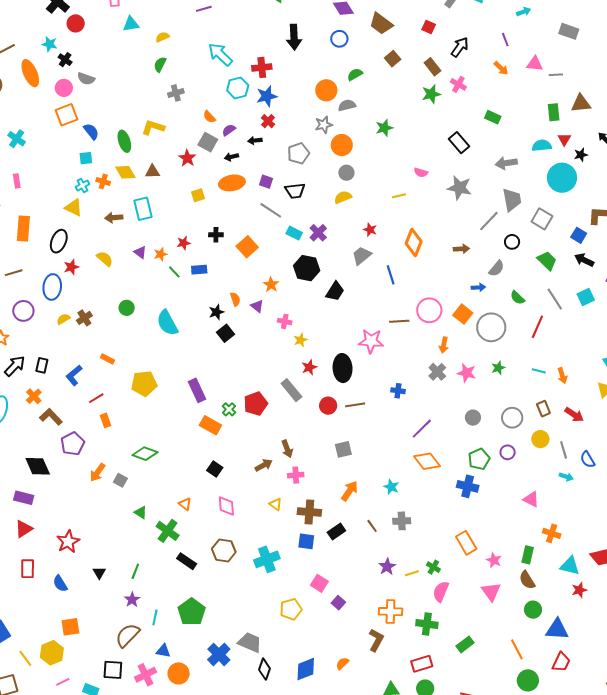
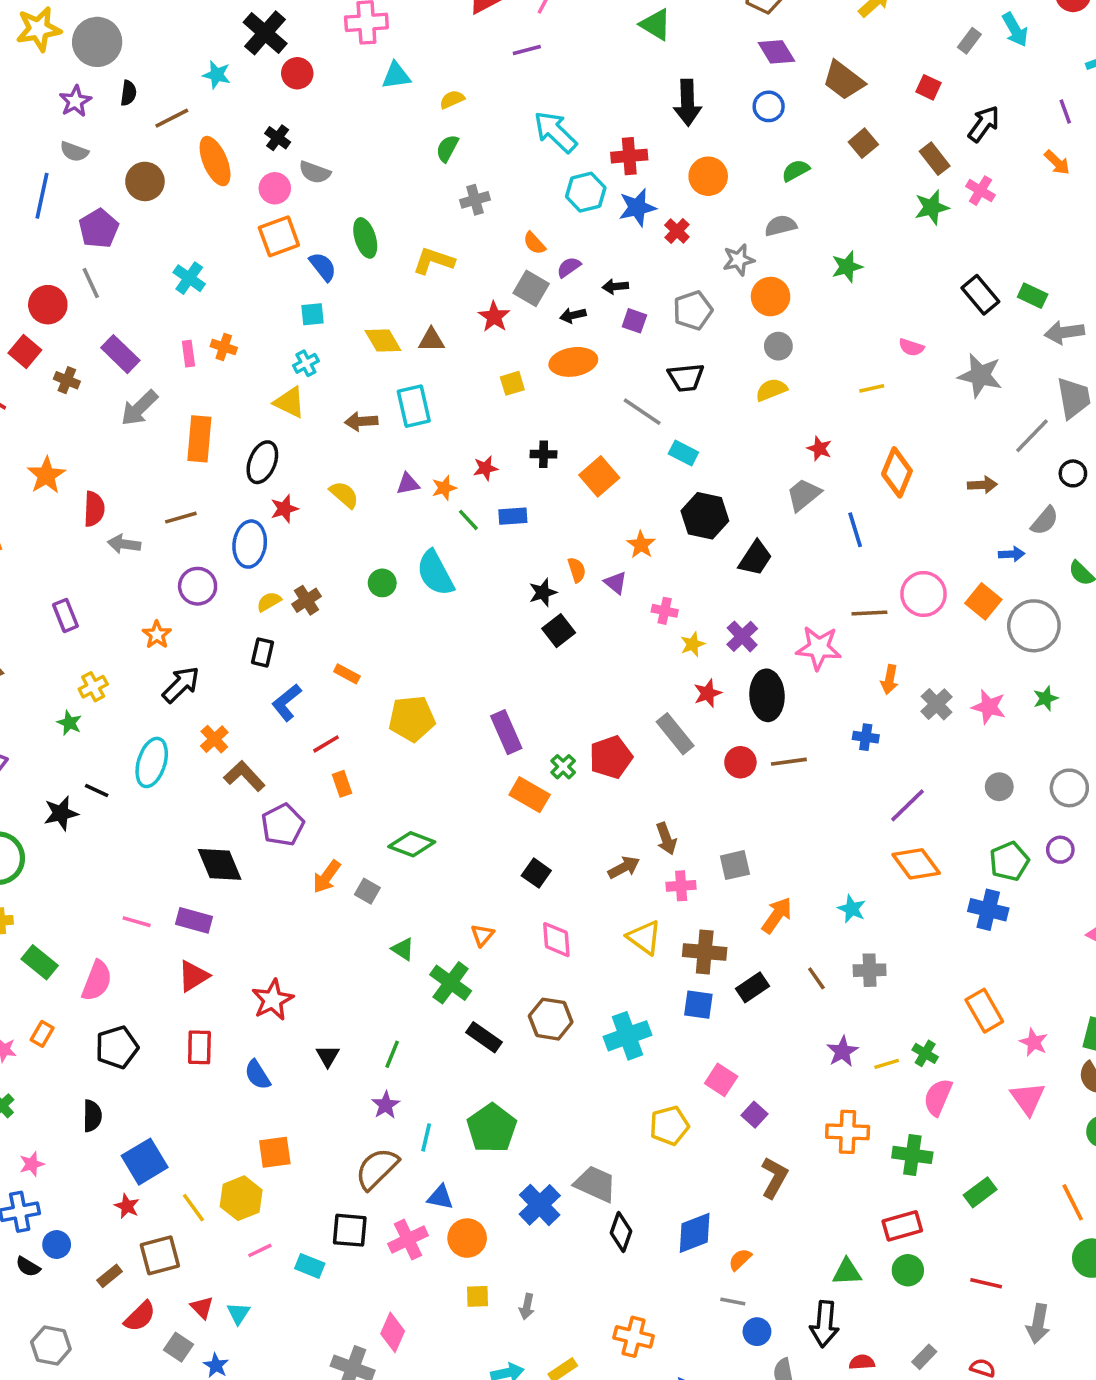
cyan star: (49, 44) -> (217, 75), moved
orange circle: (326, 90) -> (708, 176), moved
green rectangle: (493, 117) -> (1033, 296), moved
red cross: (268, 121) -> (677, 231), moved
green ellipse: (124, 141) -> (365, 238), moved
orange cross: (103, 181) -> (224, 347), moved
purple square: (266, 182) -> (634, 321), moved
purple cross: (318, 233) -> (742, 636), moved
purple triangle: (140, 252) -> (408, 484), turned -48
cyan semicircle: (167, 323) -> (435, 573), moved
orange arrow: (444, 345) -> (890, 679), moved
black rectangle: (42, 365) -> (263, 652), moved
gray square: (343, 449) -> (735, 865), moved
orange triangle: (185, 504) -> (482, 935), turned 32
yellow triangle: (275, 504) -> (644, 937), size x1.5
brown L-shape: (376, 640) -> (774, 1178), moved
orange semicircle: (342, 663) -> (740, 1260), moved

